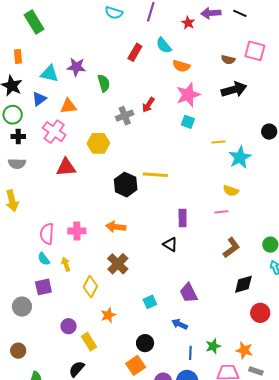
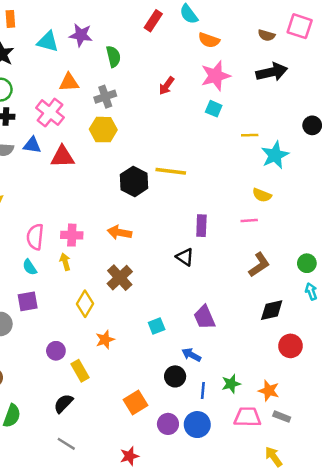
blue triangle: (39, 99) -> (32, 145), moved, turned 42
gray cross: (125, 116) -> (105, 97), moved
yellow arrow: (66, 264) -> (65, 262), moved
black circle: (145, 343) -> (175, 376), moved

